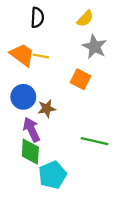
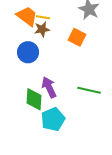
brown star: (47, 109) -> (42, 29), moved
purple arrow: (31, 130) -> (49, 87), moved

